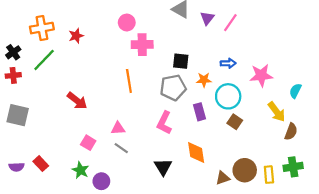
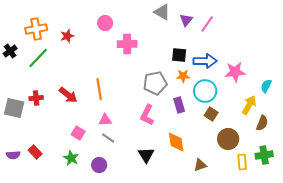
pink circle: (127, 23) -> (105, 23), moved
black square: (181, 61) -> (179, 55), moved
blue arrow: (228, 63) -> (205, 61), size x1.6
red cross: (13, 75) -> (36, 98), moved
orange line: (129, 81) -> (99, 89), moved
yellow arrow: (277, 112) -> (249, 105), turned -114
brown circle: (245, 170) -> (228, 139), moved
purple circle: (101, 181) -> (99, 165), moved

